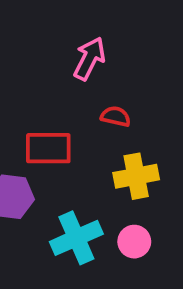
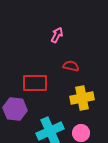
pink arrow: (89, 59) -> (57, 35), size x0.7

